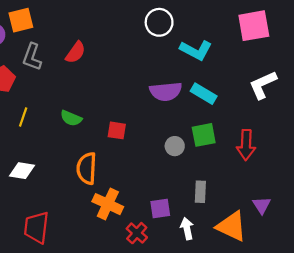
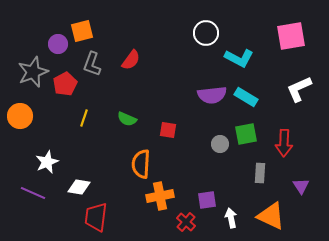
white diamond: (22, 171) -> (79, 187), moved
gray rectangle: (200, 192) -> (260, 173), moved
orange cross: (108, 204) -> (160, 196), turned -36
purple triangle: (262, 205) -> (301, 186), moved

